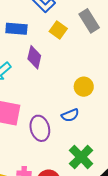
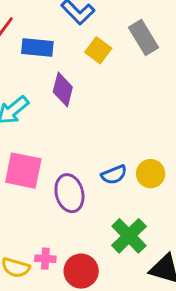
yellow circle: (84, 87) -> (151, 174), moved

